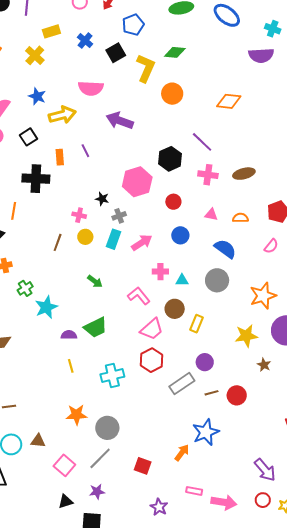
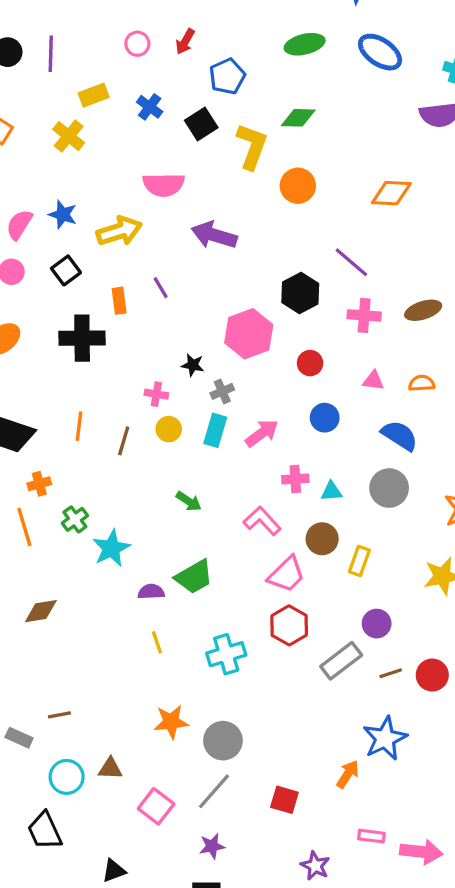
blue star: (37, 96) -> (63, 215), moved
orange line: (14, 211) -> (79, 426), moved
black triangle: (66, 501) -> (114, 871), moved

